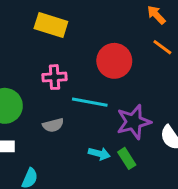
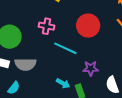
purple star: (134, 122) -> (91, 68), size x0.7
gray semicircle: (53, 125) -> (25, 64), moved, size x1.5

